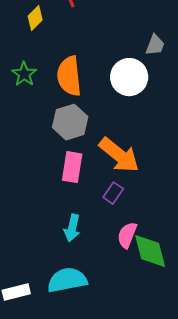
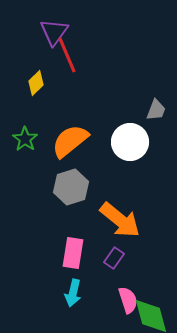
orange semicircle: (69, 76) -> (70, 141), turned 57
pink rectangle: (72, 167) -> (73, 253), moved
pink semicircle: (127, 235) -> (128, 300), turned 140

